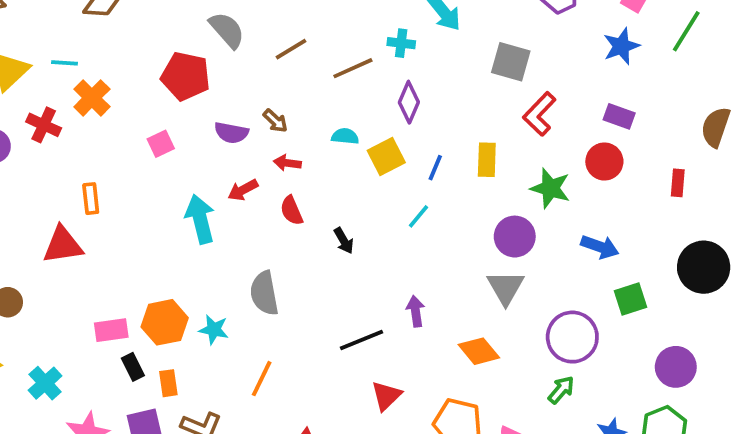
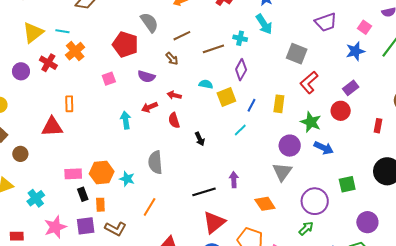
purple rectangle: (619, 116) -> (351, 88), turned -63
brown arrow: (275, 121) -> (172, 59), moved
cyan arrow: (200, 219) -> (126, 120), size x0.7
blue arrow: (600, 247) -> (324, 148), moved
red triangle: (386, 396) -> (214, 222), size x1.4

